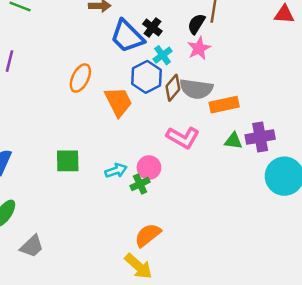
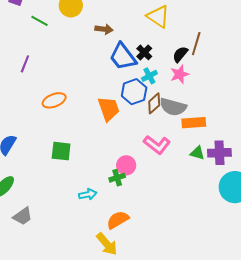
orange ellipse: (80, 78) -> (54, 100), moved, turned 35
cyan arrow: (116, 171) -> (88, 194), moved

